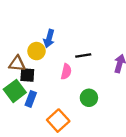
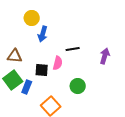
yellow circle: (36, 51) -> (32, 18), moved
black square: (27, 75) -> (42, 70), moved

